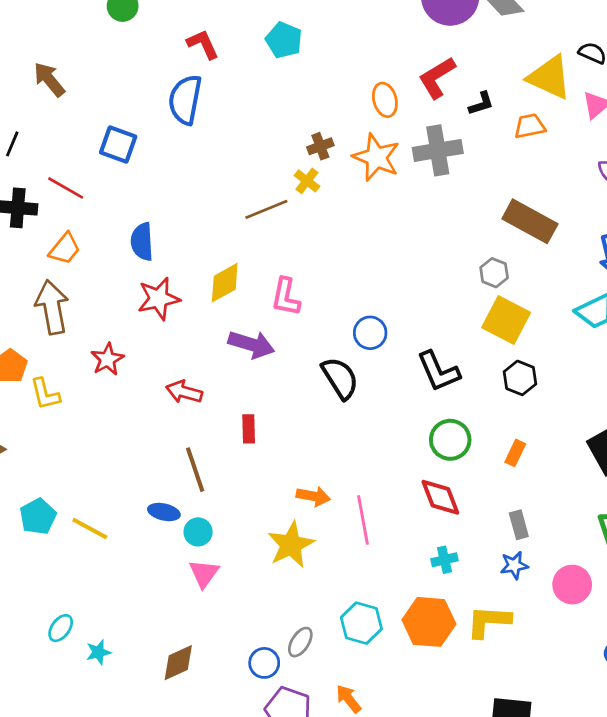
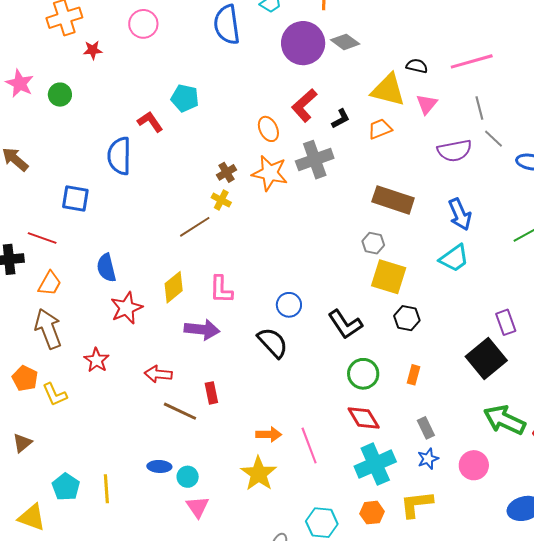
red L-shape: (203, 44) -> (150, 122), moved
brown line: (195, 470) -> (180, 411), moved, turned -36
yellow line: (90, 529) -> (106, 489), turned 68
cyan cross: (445, 560) -> (375, 464), size x2.0
orange hexagon: (429, 622) -> (372, 513), size x0.6

